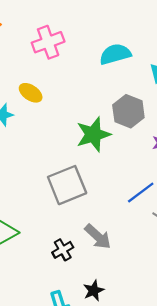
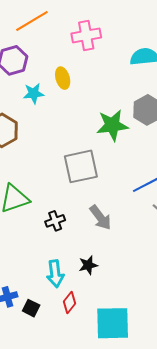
yellow ellipse: (31, 93) -> (63, 78), turned 30
black cross: (63, 250) -> (55, 221), moved

